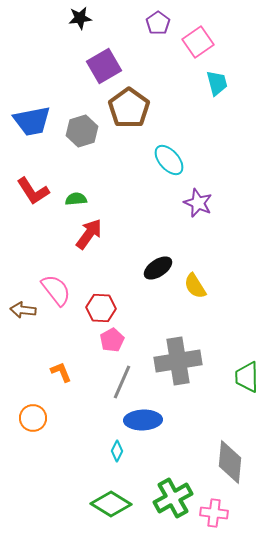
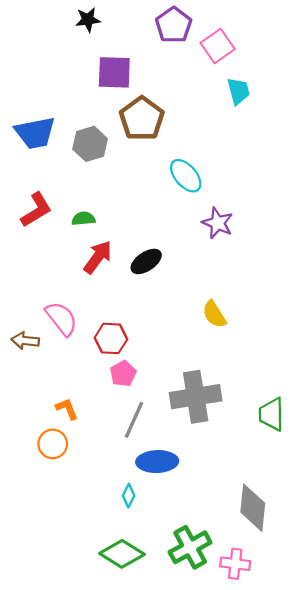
purple pentagon: (158, 23) -> (174, 25), size x1.4
purple square: (104, 66) -> (114, 72), turned 32
red L-shape: (33, 191) -> (36, 210), turned -88
black ellipse: (158, 268) -> (146, 261), moved
orange circle: (33, 418) -> (53, 444), moved

